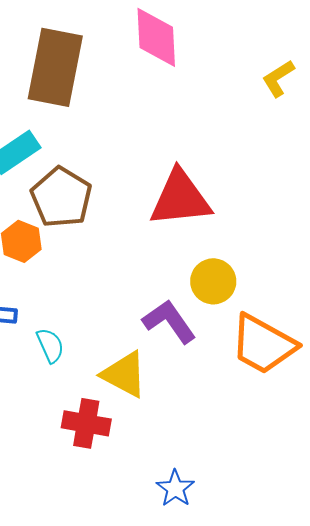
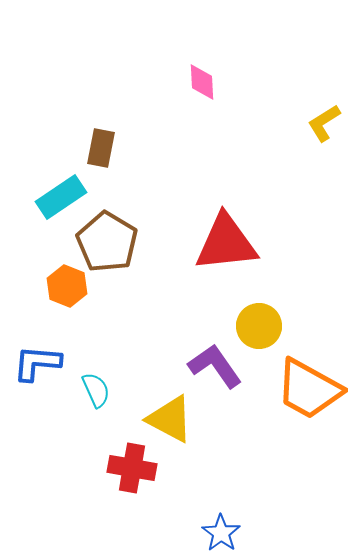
pink diamond: (156, 37) -> (202, 82), size x0.6
brown rectangle: (55, 67) -> (101, 148), moved, size x0.5

